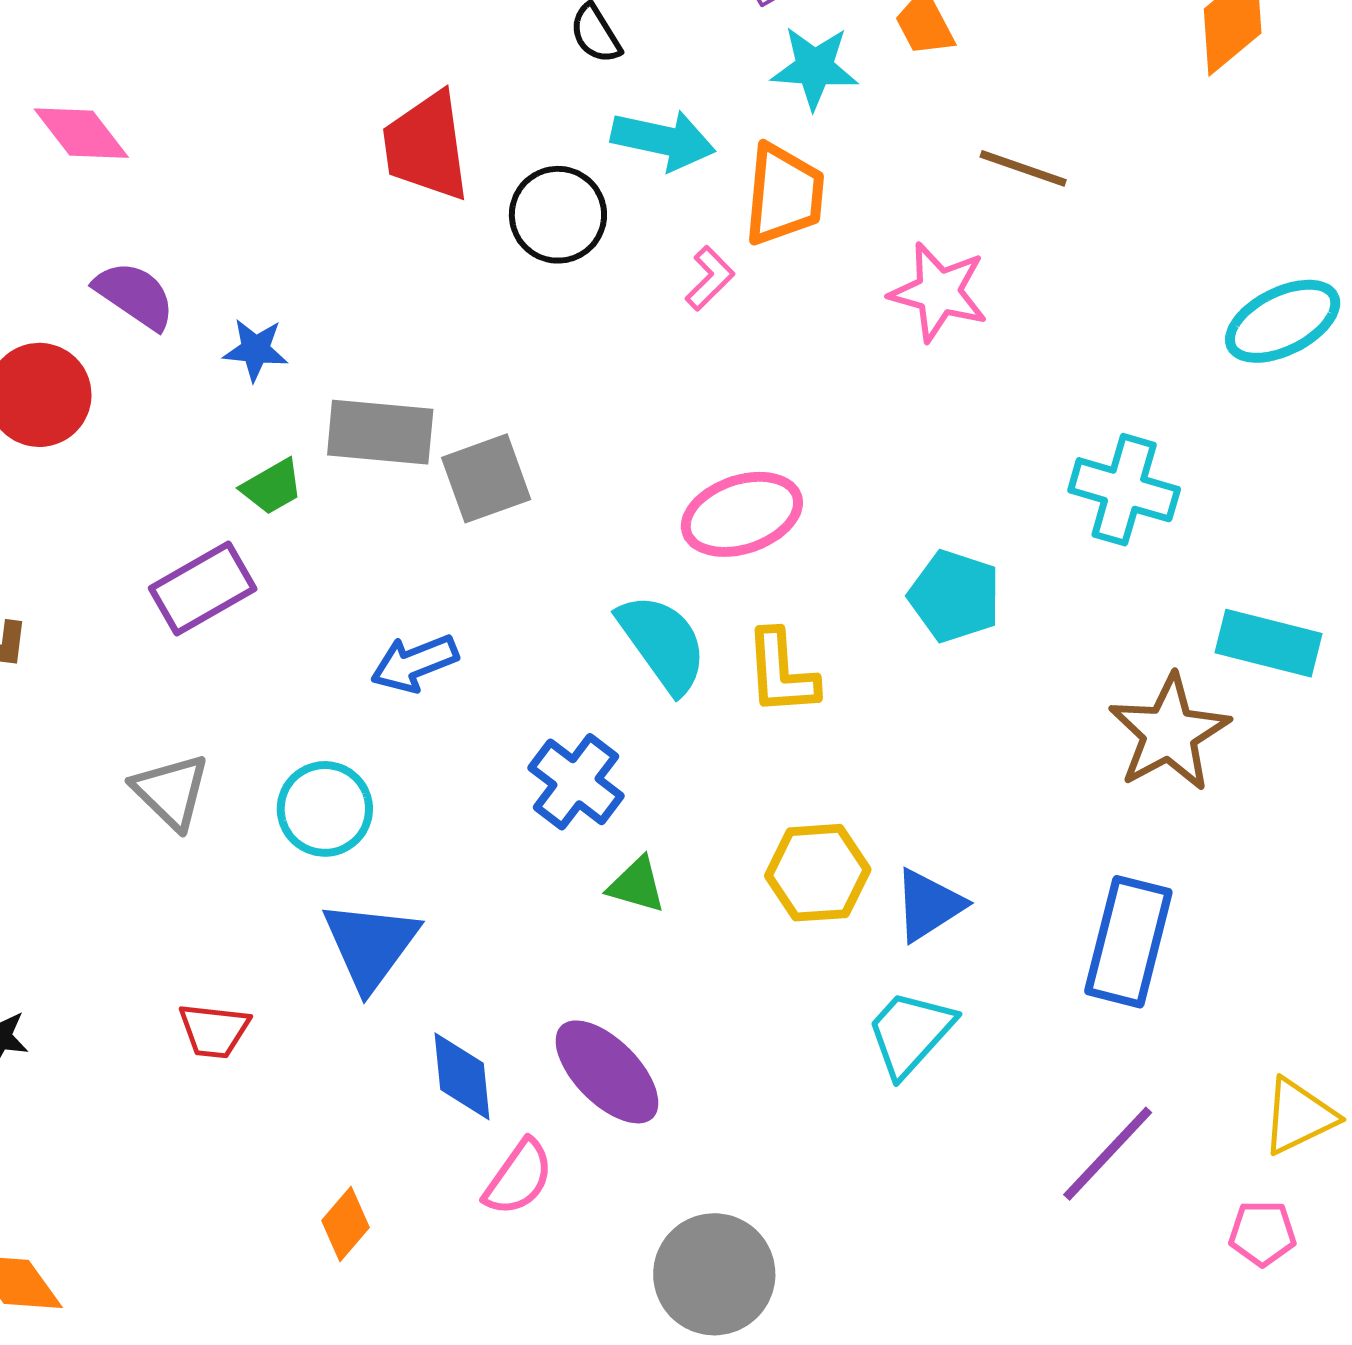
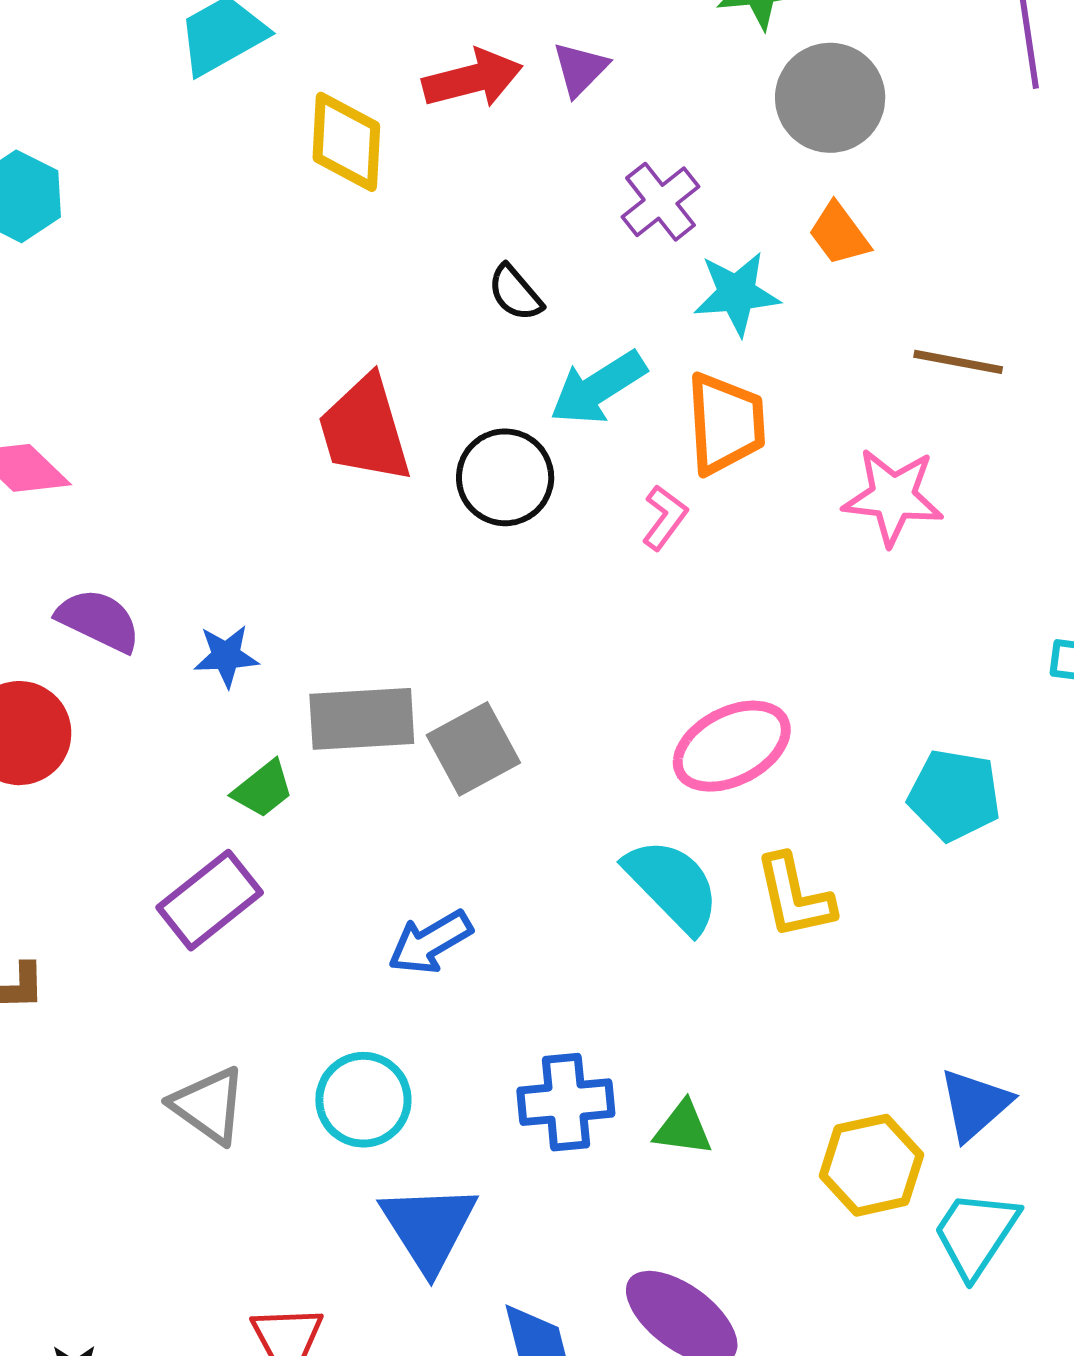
cyan arrow: (663, 140) -> (598, 388), turned 144
blue cross: (576, 782) -> (566, 1102), moved, turned -34
yellow hexagon: (818, 873) -> (871, 1165), moved

